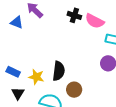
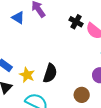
brown circle: (74, 90) -> (82, 95), moved

